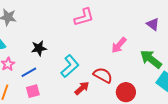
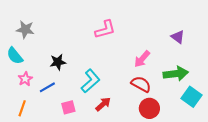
green arrow: (151, 59) -> (176, 74), turned 135
red semicircle: (103, 75) -> (141, 84), moved
pink square: (33, 91) -> (68, 107), moved

